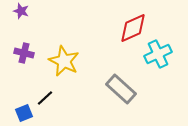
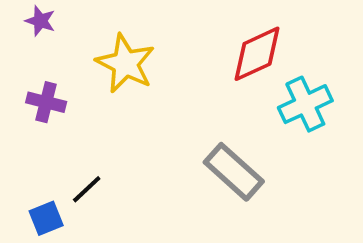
yellow star: (64, 61) -> (125, 63), moved

